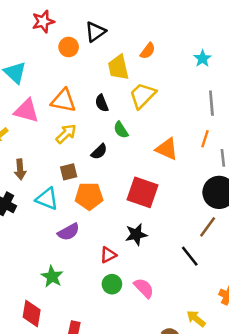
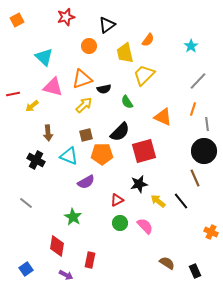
orange circle: (69, 47) -> (89, 46), moved
orange triangle: (63, 101) -> (82, 79), turned -30
black semicircle: (102, 103) -> (104, 89), moved, turned -80
gray line: (211, 103) -> (198, 81), turned 48
black semicircle: (99, 152) -> (120, 132), moved, size x1.5
red square: (143, 192) -> (144, 151), turned -35
brown line: (208, 227) -> (195, 178), turned -60
yellow arrow: (196, 319) -> (158, 201), moved

